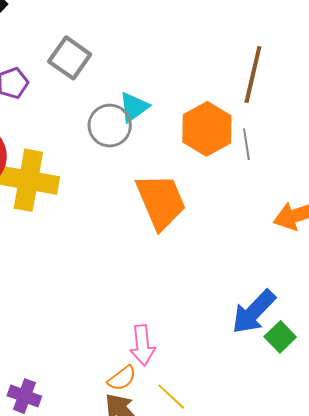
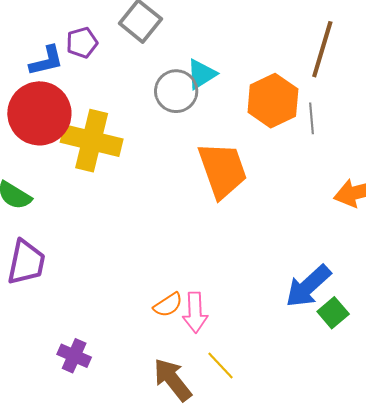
orange semicircle: (122, 378) -> (168, 305), moved

